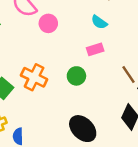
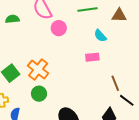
green circle: (76, 76) -> (39, 94), moved

